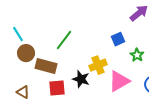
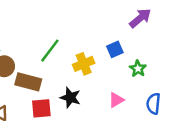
yellow cross: (98, 65) -> (84, 64), moved
pink triangle: (119, 81) -> (116, 100), size x0.6

